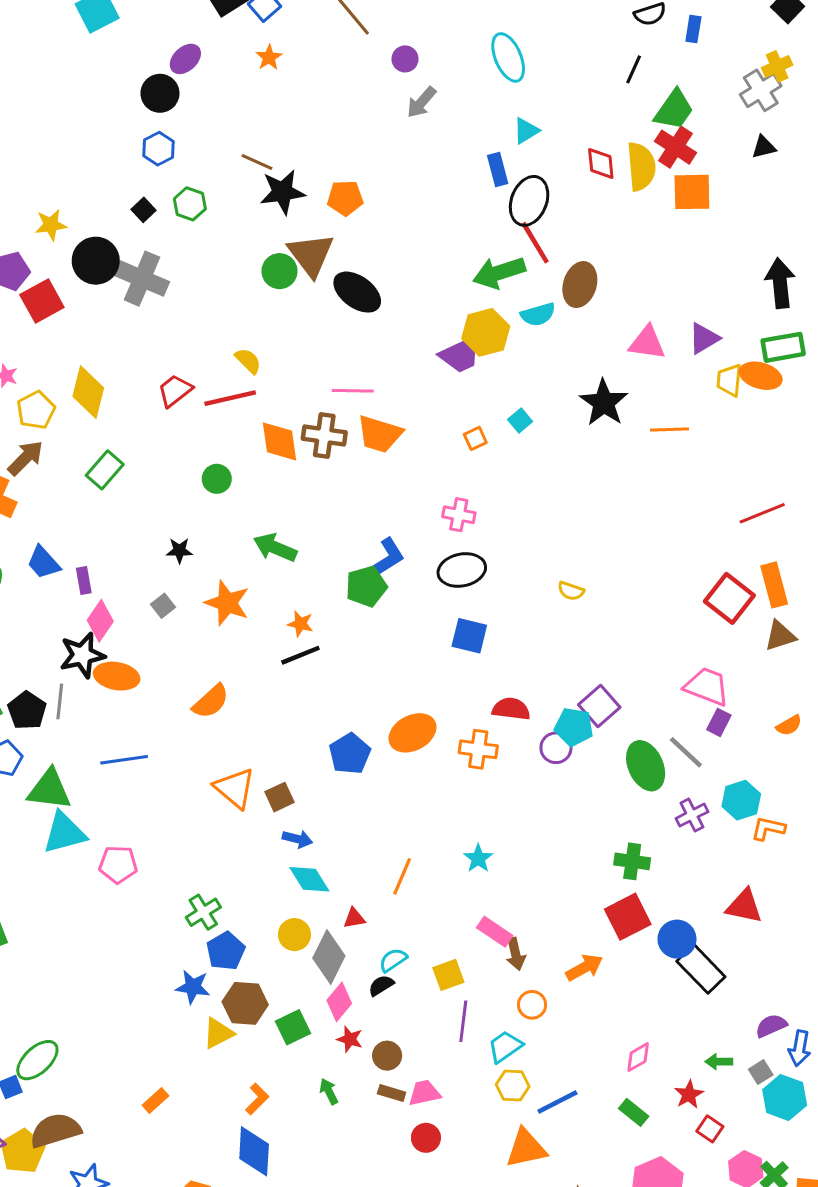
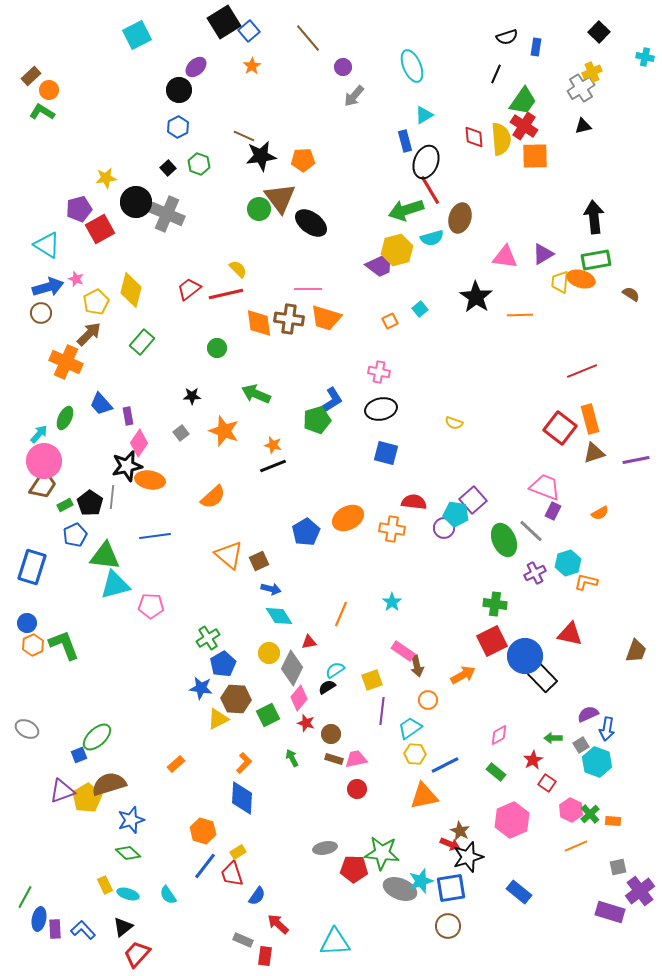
blue circle: (677, 939) -> (525, 656), size x1.4

